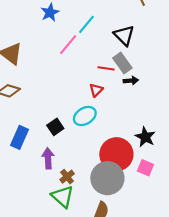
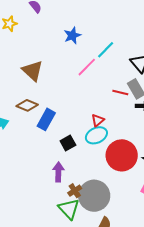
red triangle: (96, 90) -> (98, 120), moved
blue rectangle: (20, 137) -> (46, 119), moved
red circle: (116, 154) -> (122, 155), moved
gray circle: (107, 178) -> (94, 196), moved

